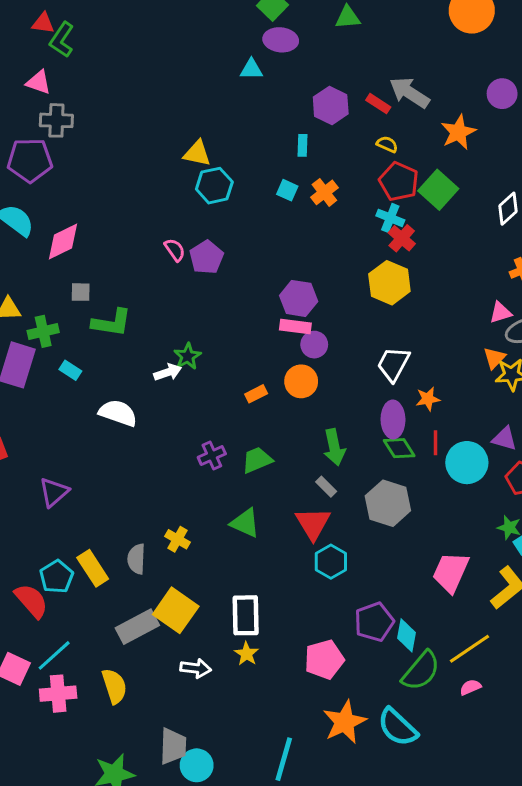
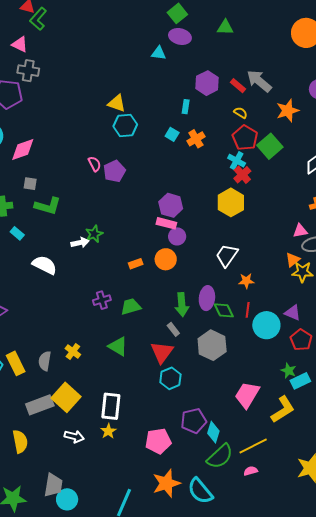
purple ellipse: (393, 419) -> (207, 298), moved

